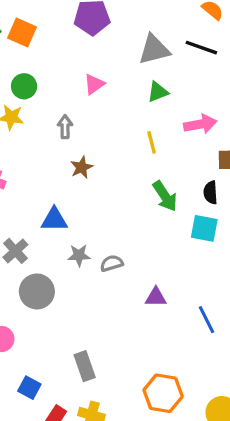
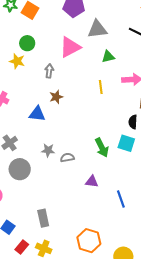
gray triangle: (154, 50) -> (97, 29), moved
pink triangle: (94, 84) -> (70, 47), size x1.6
green arrow: (165, 196) -> (102, 147), moved
blue triangle: (54, 220) -> (37, 114), moved

